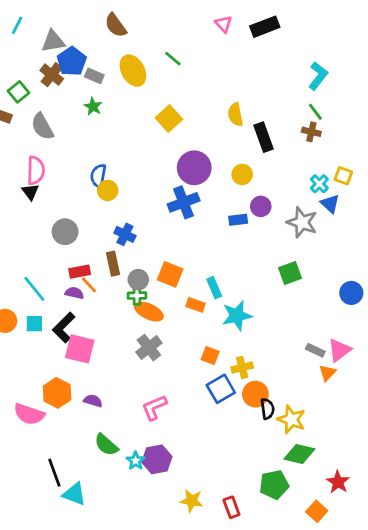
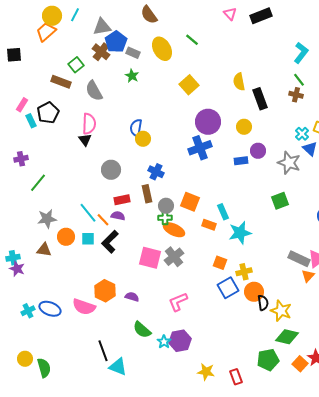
orange line: (89, 285) -> (103, 220), moved
pink square: (80, 349) -> (150, 258), moved
gray rectangle: (315, 350) -> (299, 259), size x1.5
orange square: (317, 511) -> (300, 364), moved

